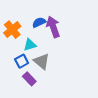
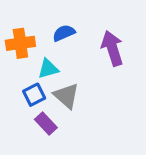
purple arrow: (53, 27) -> (112, 48), moved
orange cross: (12, 30) -> (20, 43), turned 30

